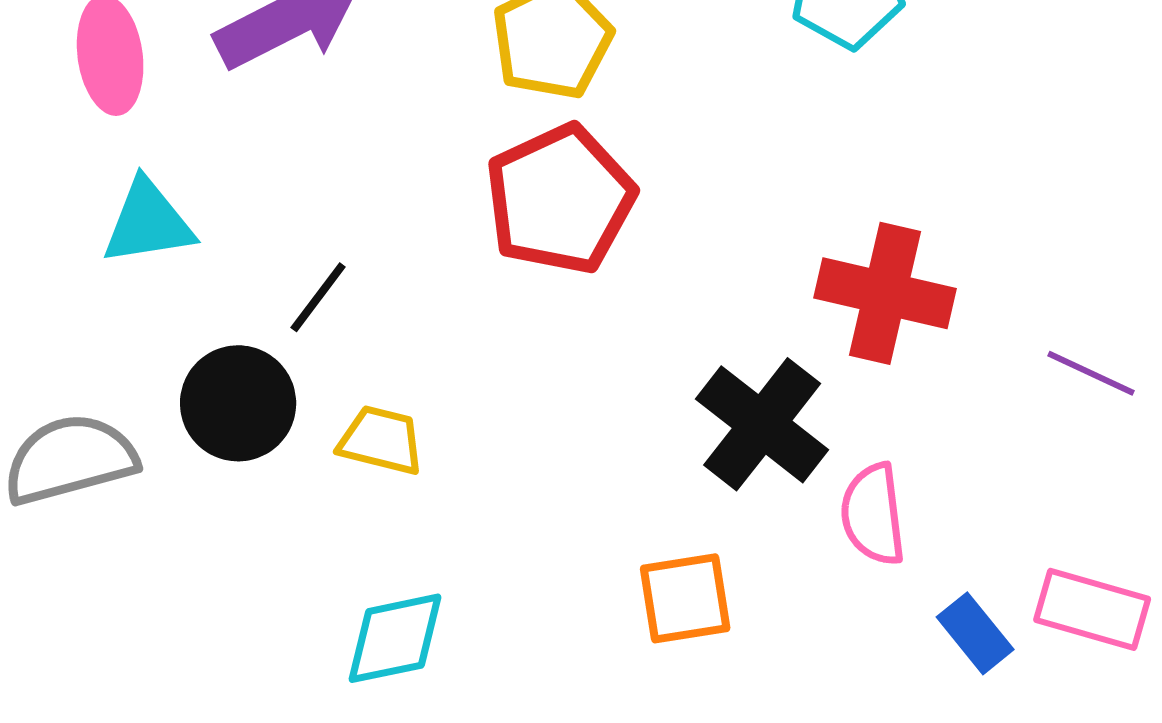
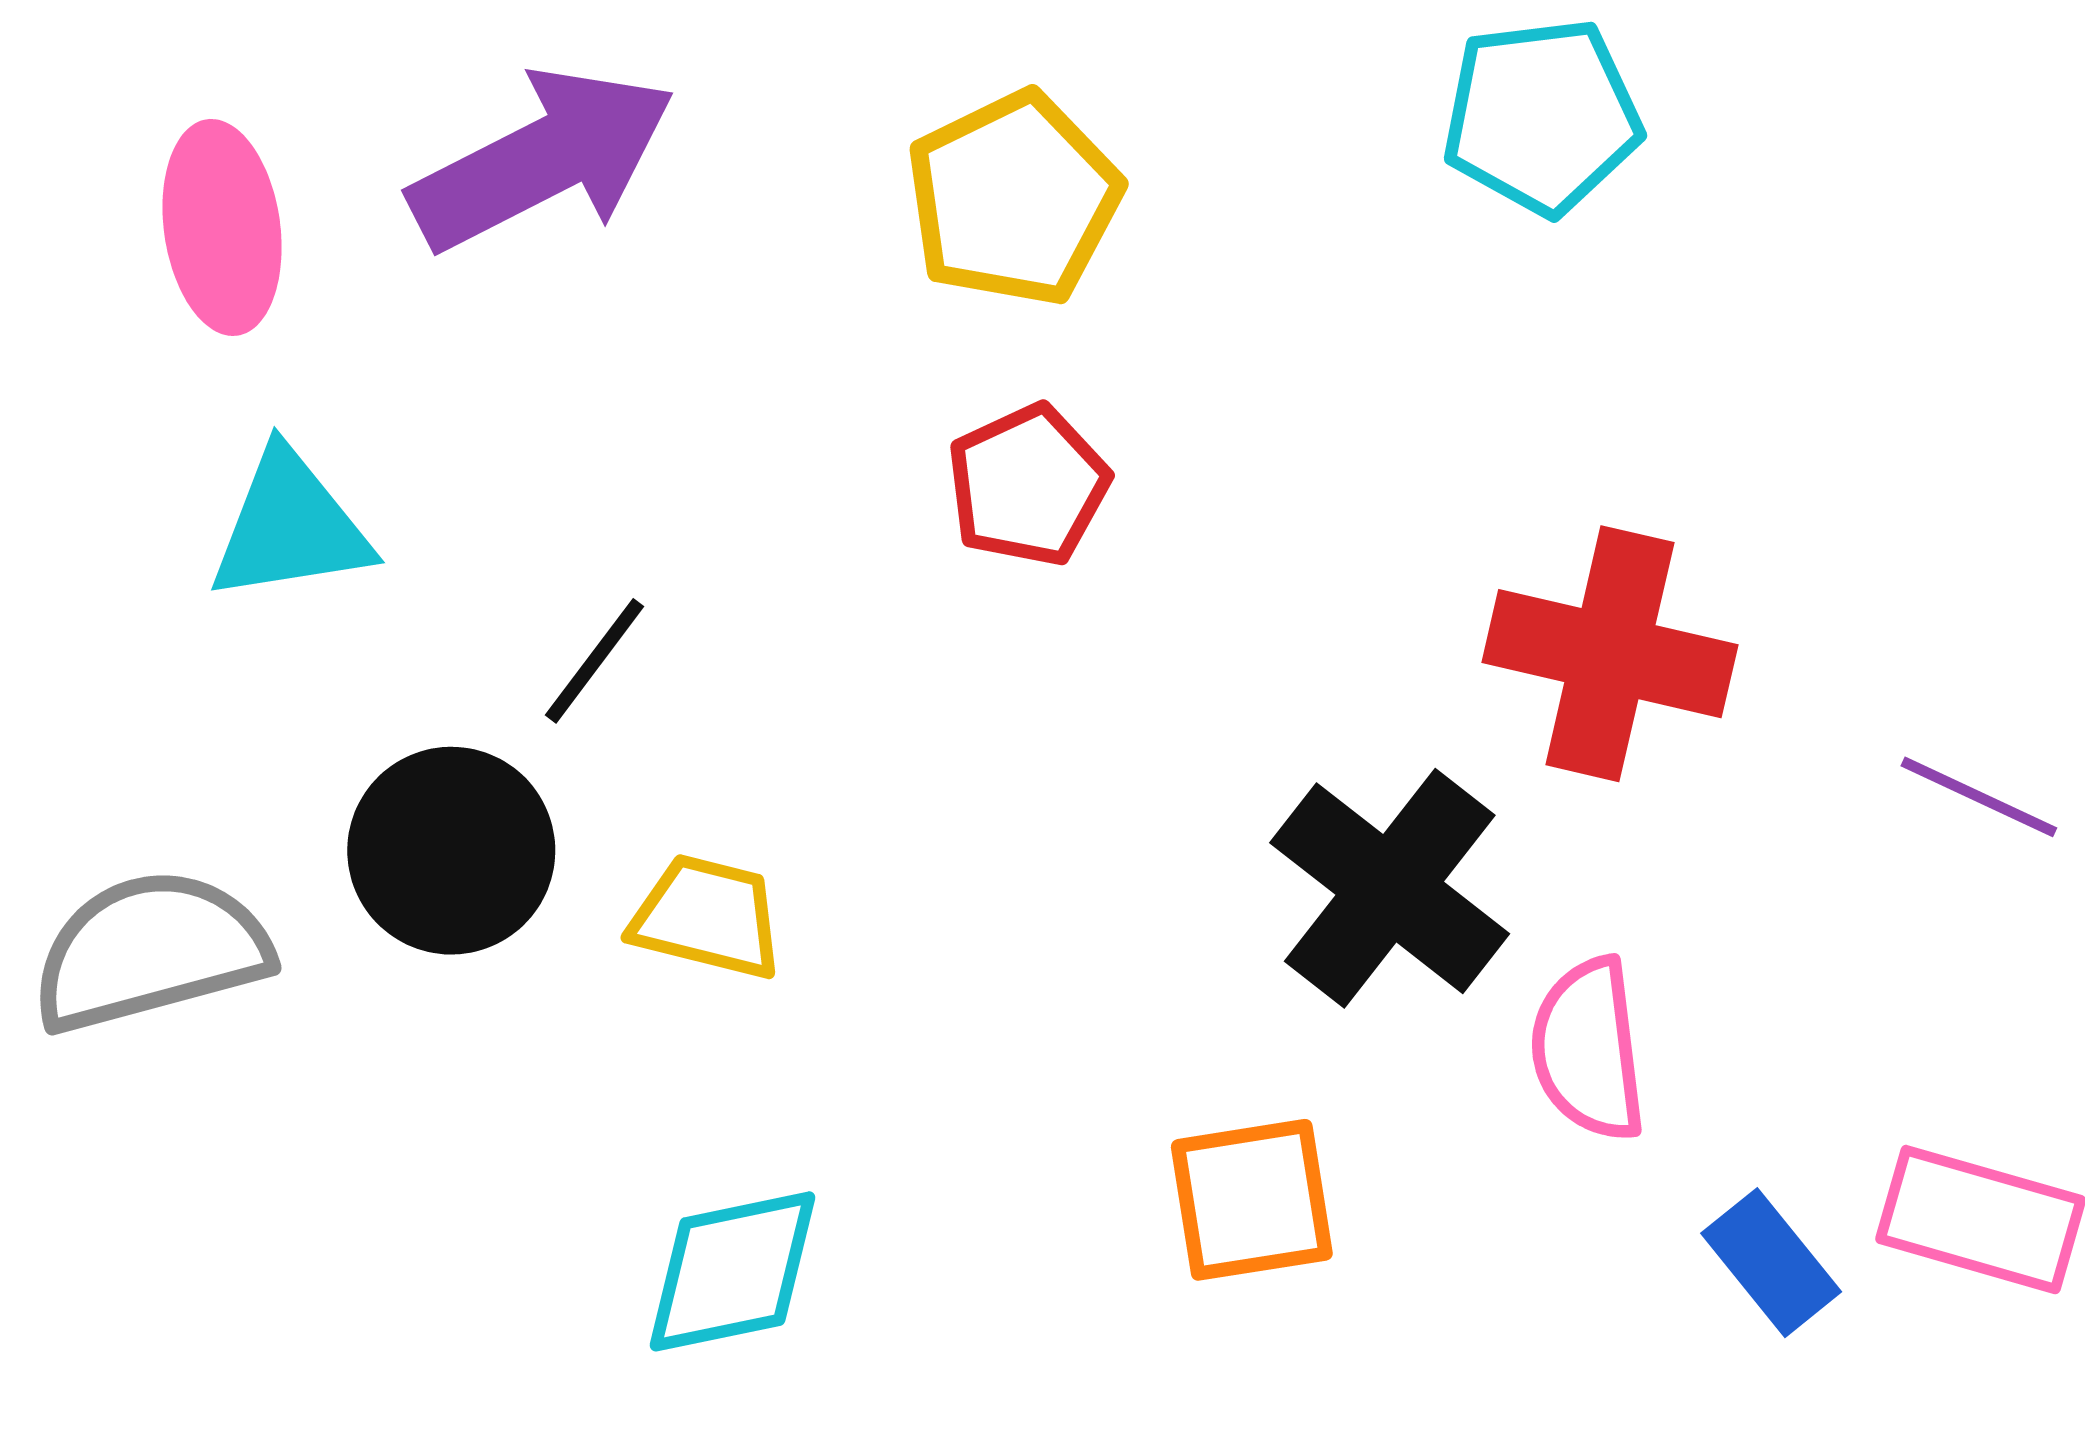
red pentagon: (560, 199) -> (1028, 485), size x0.6

